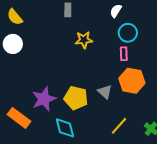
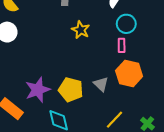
yellow star: (84, 40) -> (81, 30), turned 30

